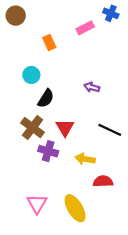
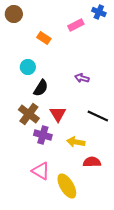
orange rectangle: (49, 42) -> (44, 38), turned -32
pink triangle: (37, 204) -> (41, 171), moved, turned -30

